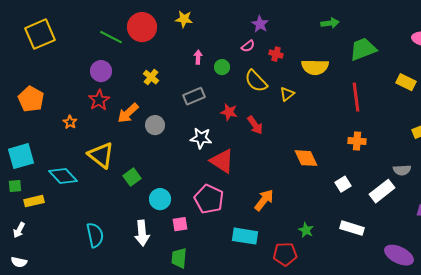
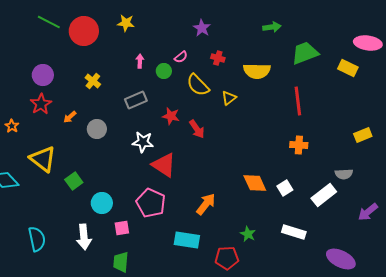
green line: (111, 37) -> (49, 22), moved
pink semicircle: (248, 46) -> (181, 57), moved
yellow rectangle: (406, 82) -> (348, 68), moved
orange arrow: (128, 113) -> (70, 117), size x0.6
orange diamond: (306, 158) -> (255, 183), moved

